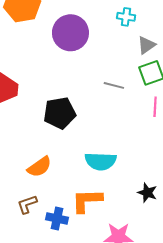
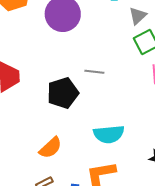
gray line: (114, 85) -> (94, 72), moved

